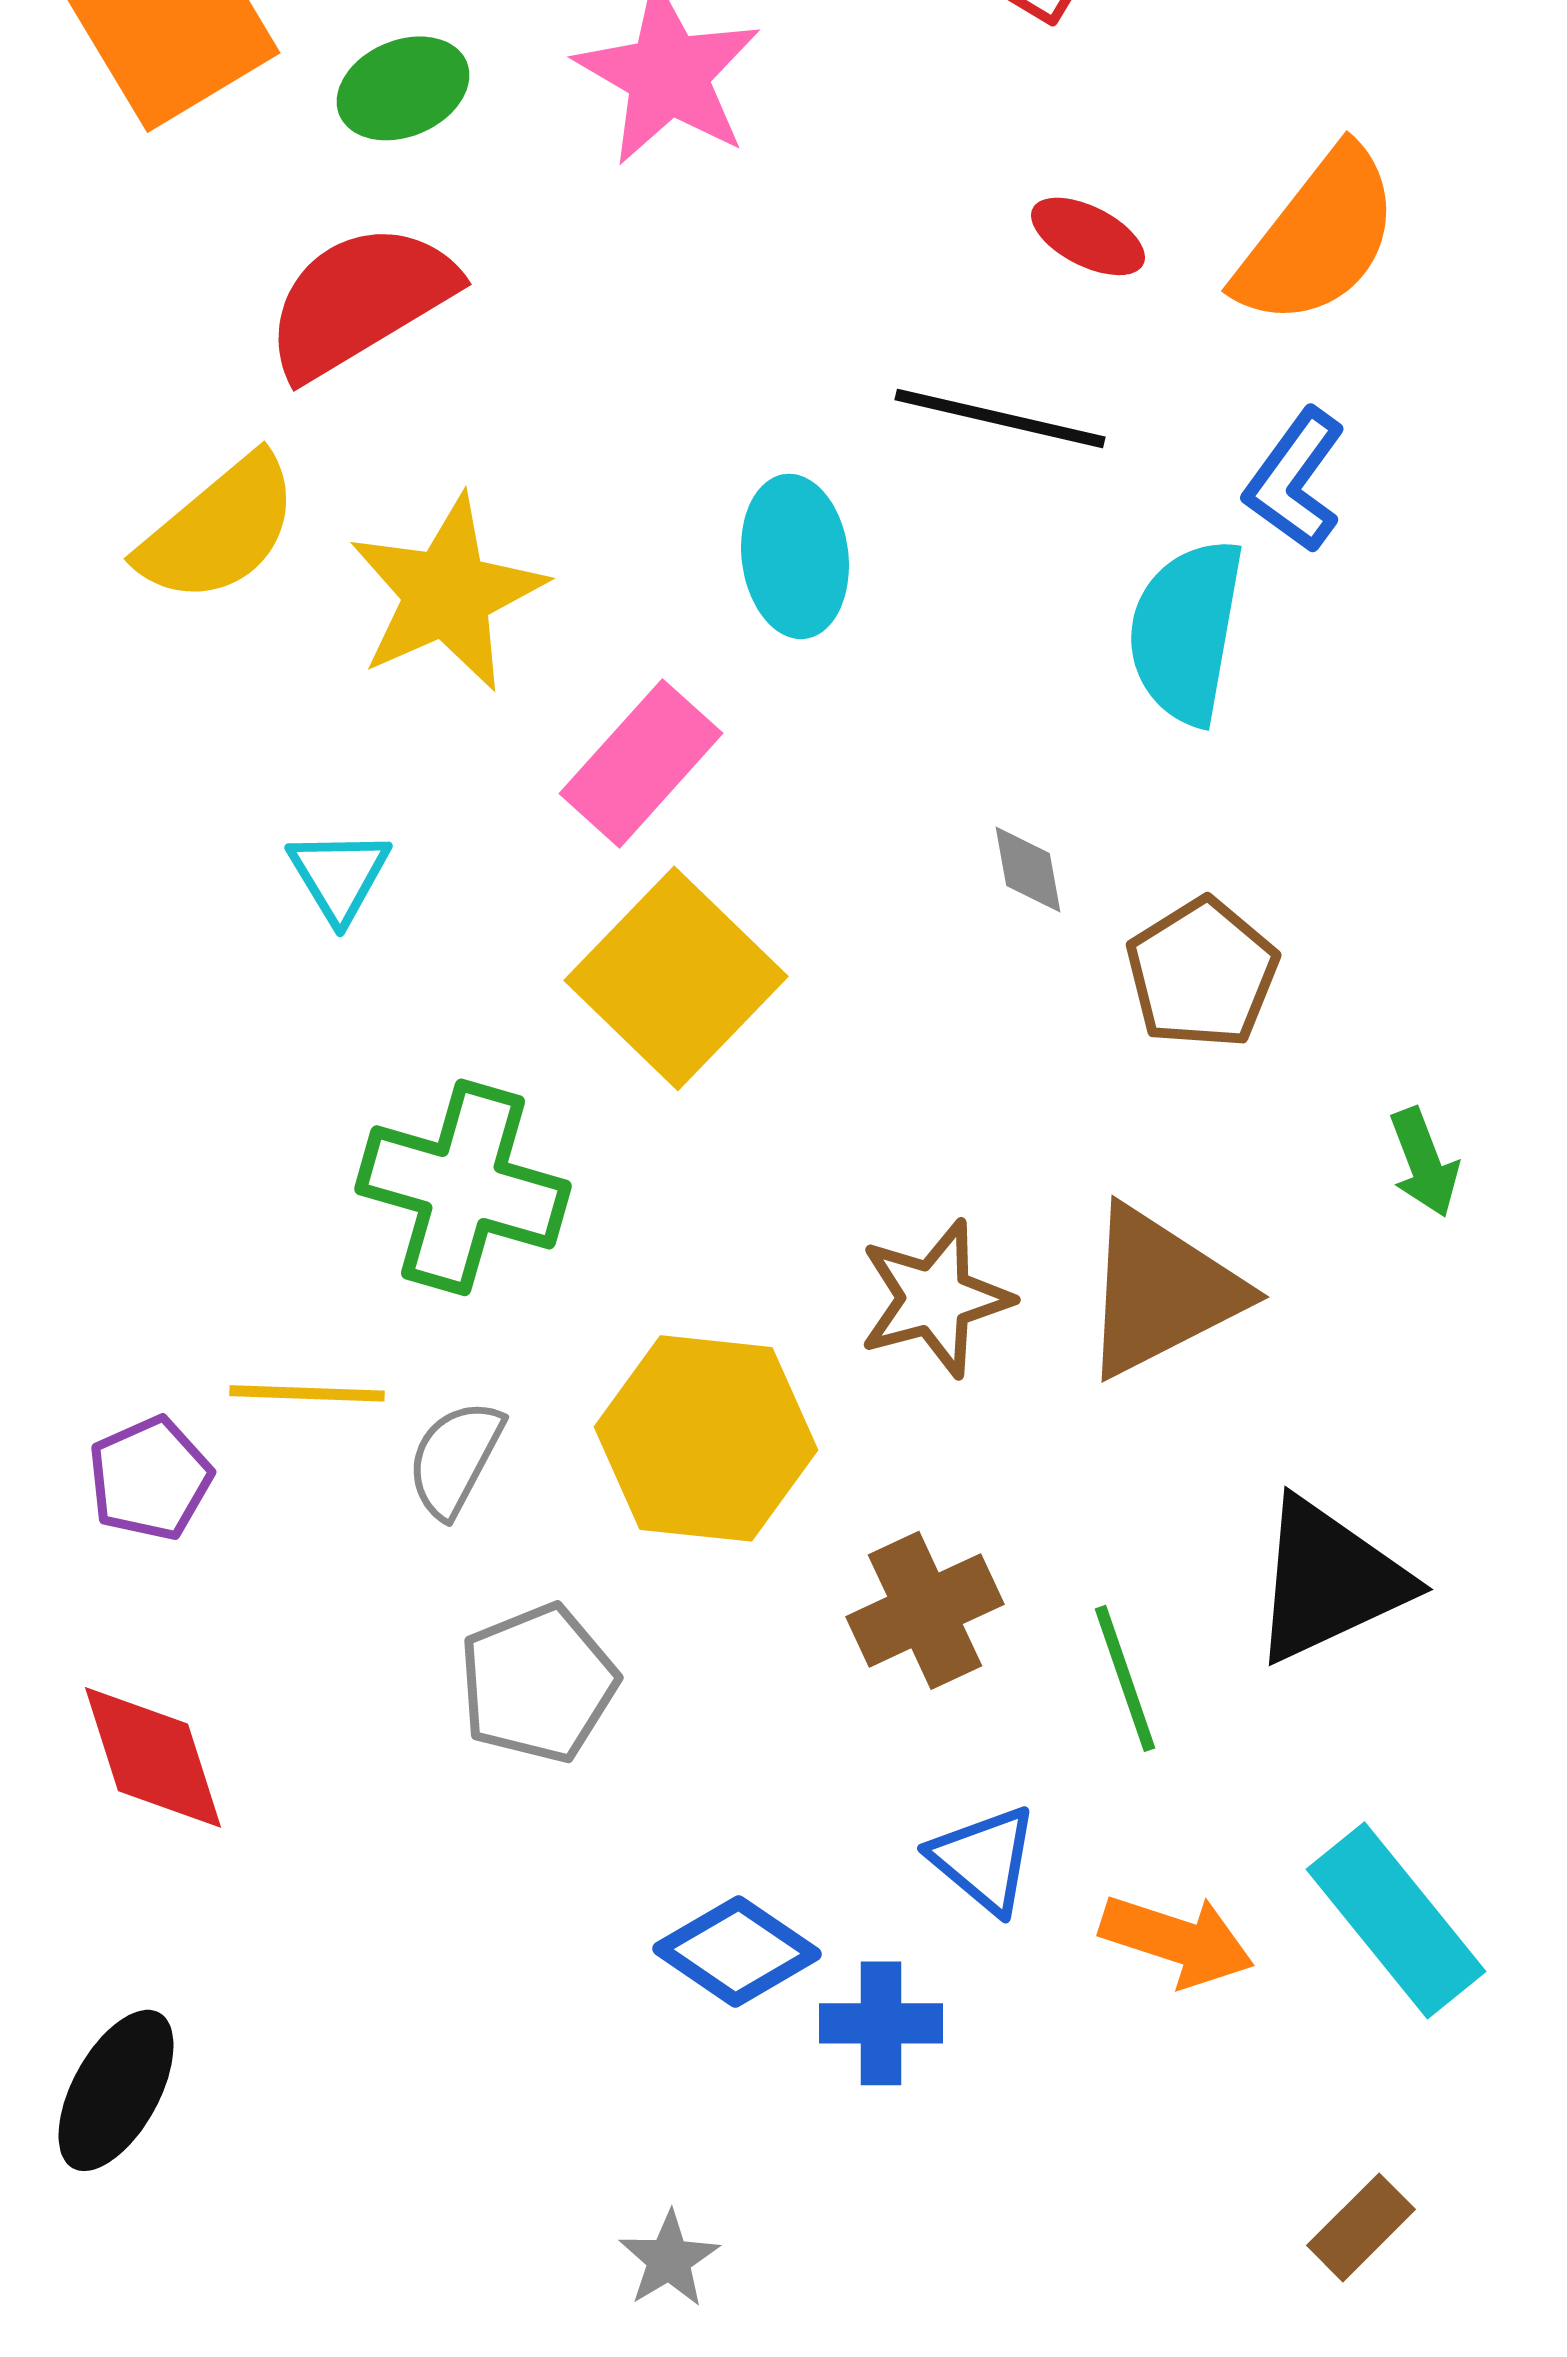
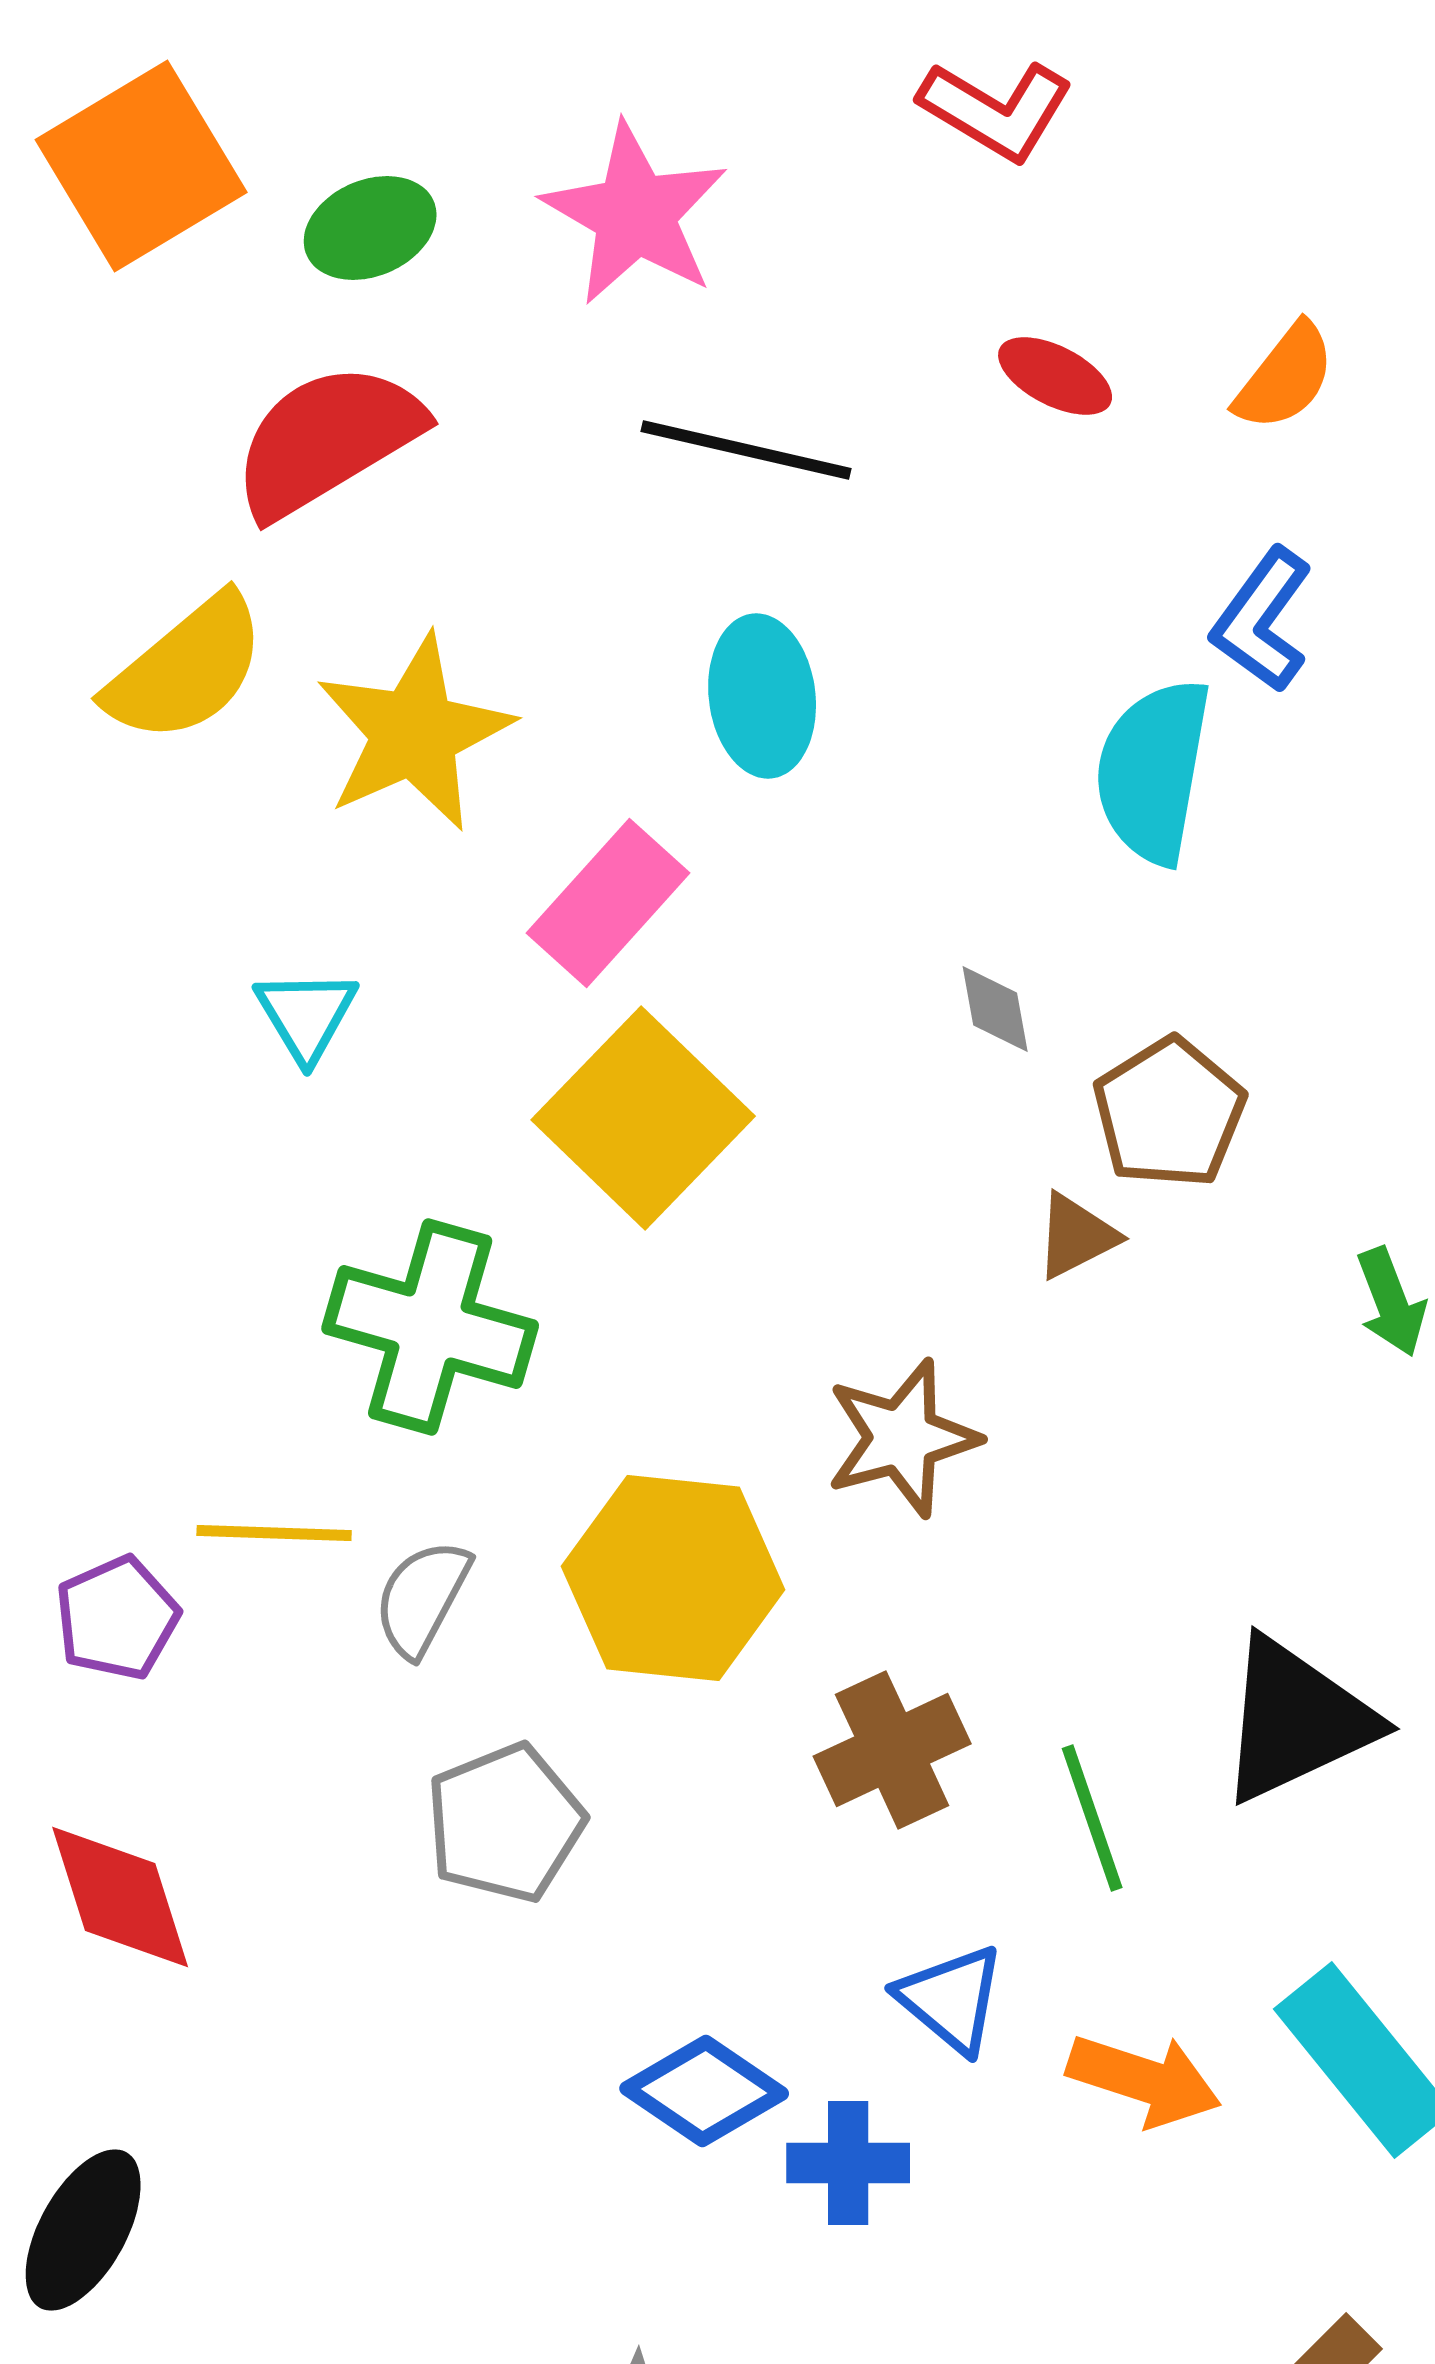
orange semicircle: (1318, 237) -> (1285, 377), size x0.6
black line: (1000, 418) -> (746, 450), moved
brown triangle: (1161, 1291) -> (1076, 1236), moved, size x0.5

